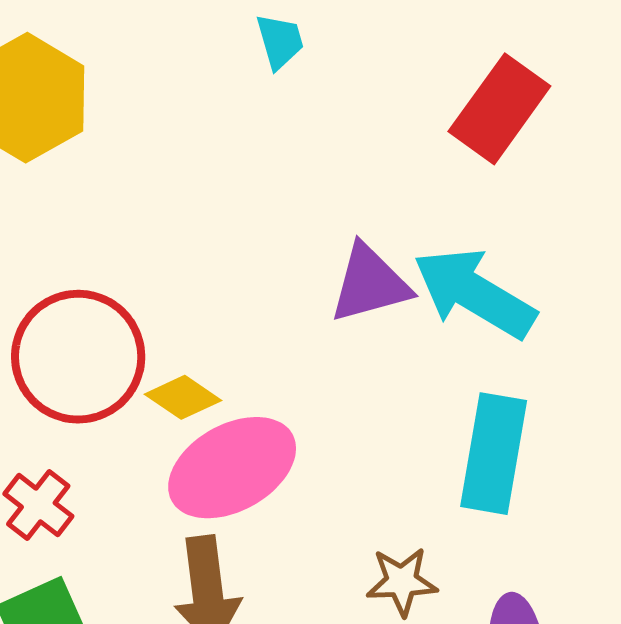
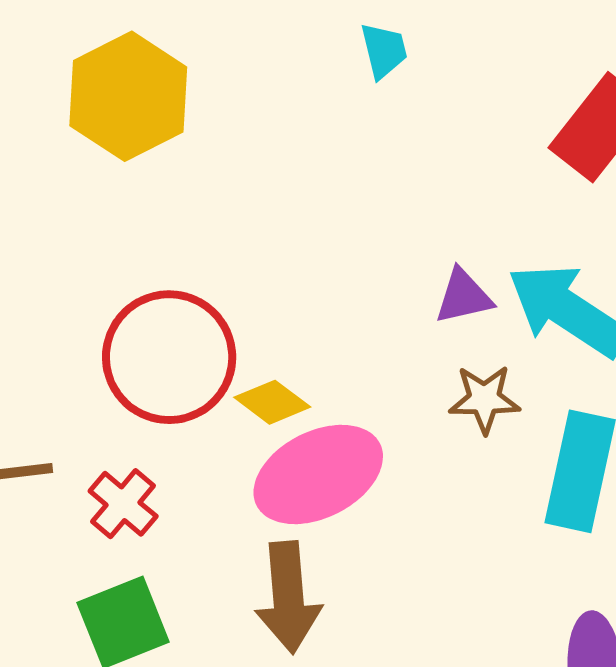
purple triangle: (370, 284) -> (464, 296), size x0.7
brown star: (402, 582) -> (484, 399), moved

